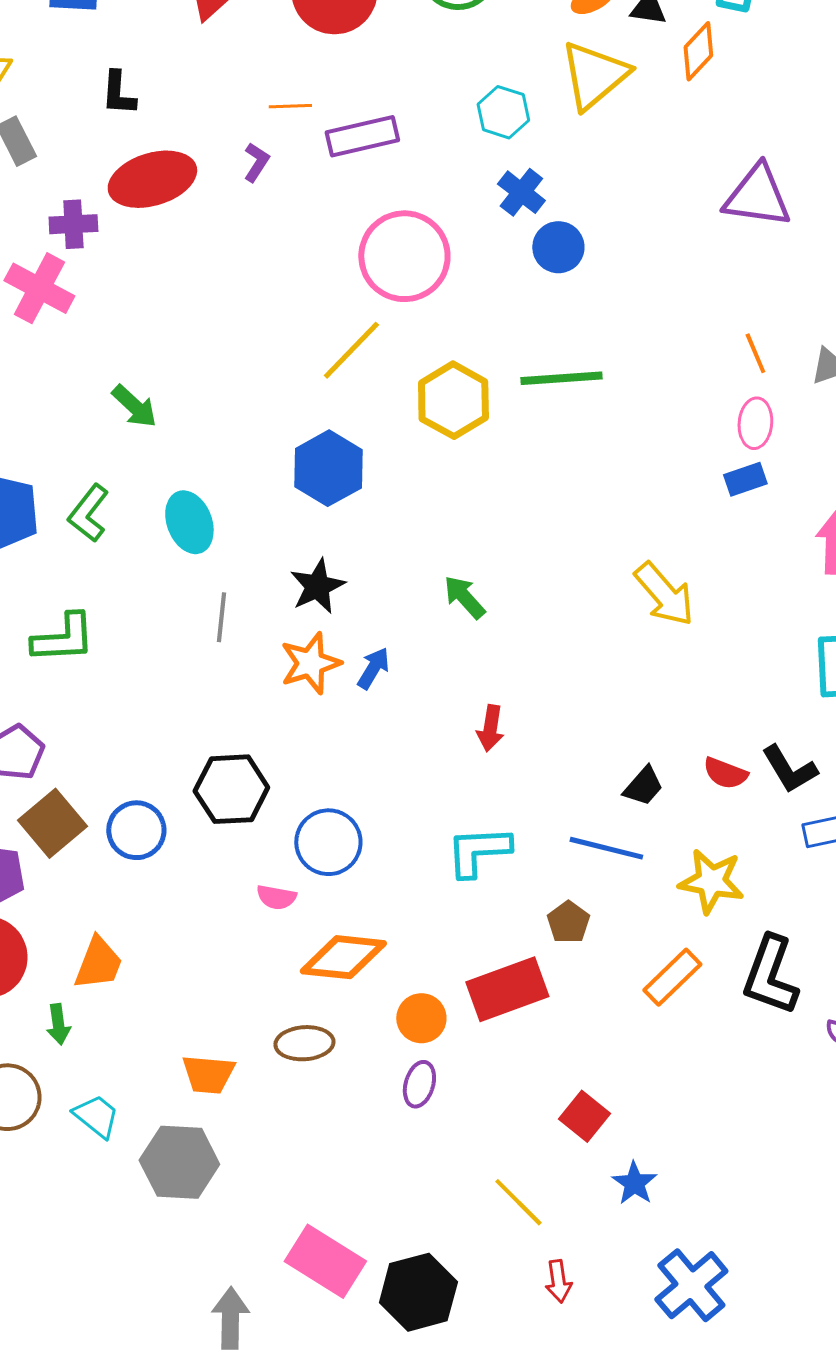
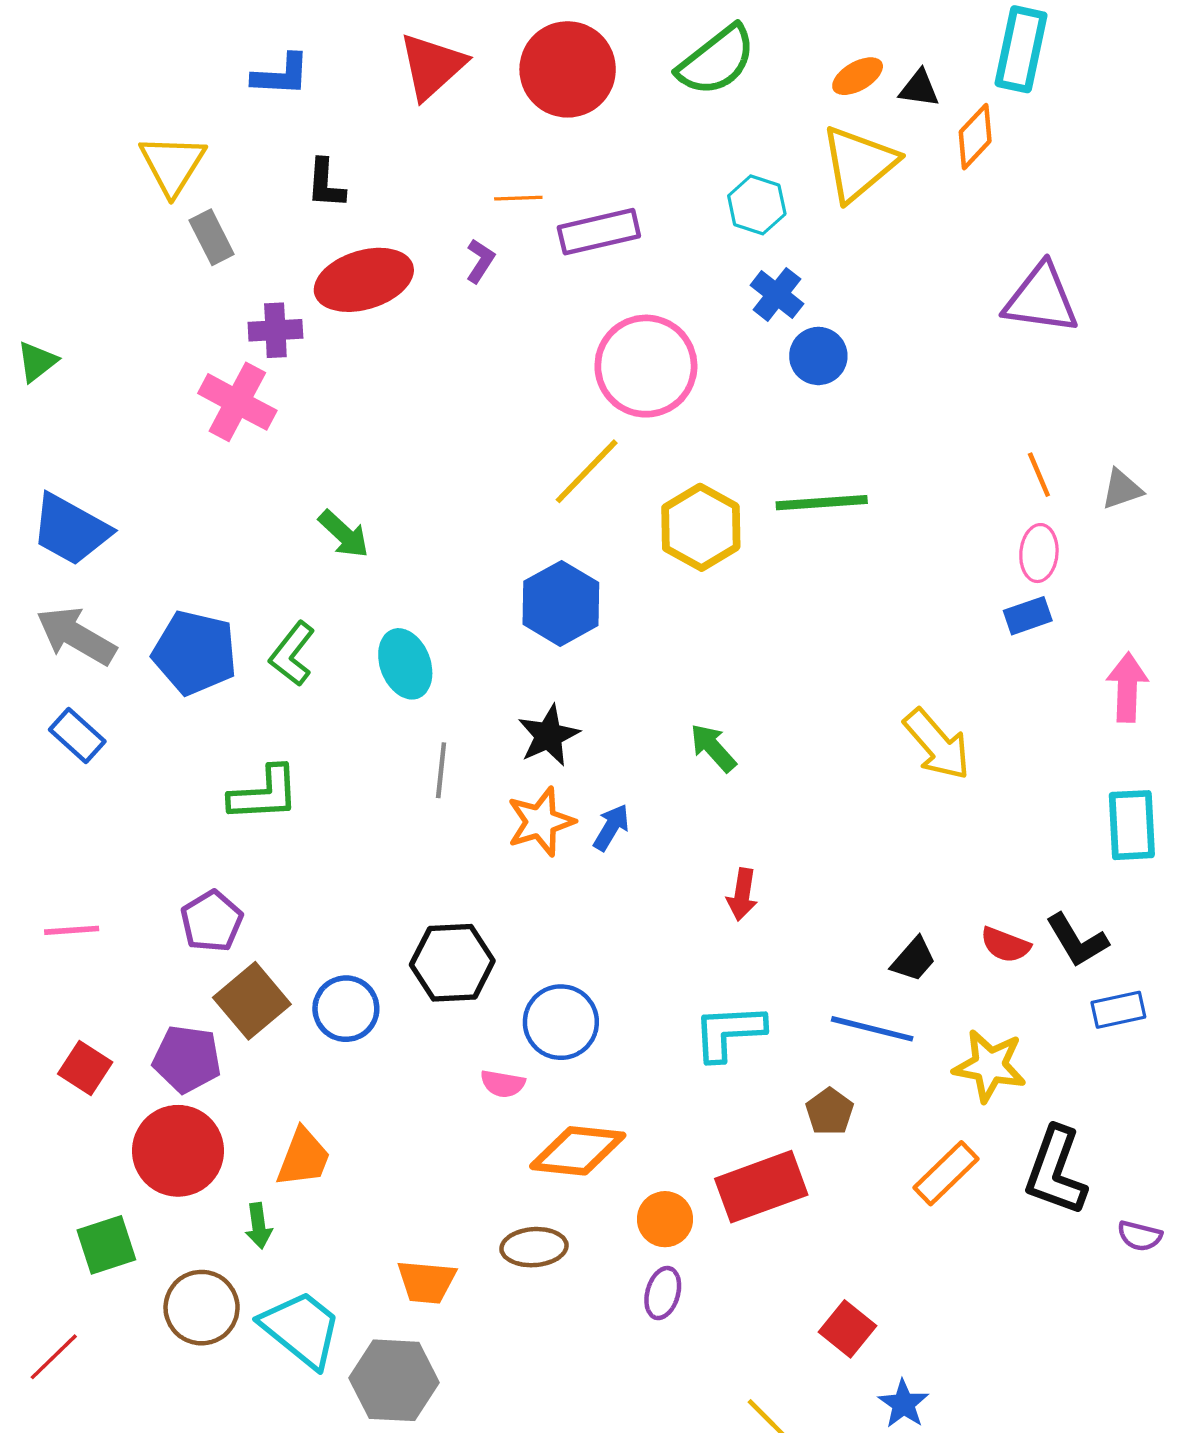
cyan trapezoid: (96, 1116) -> (301, 1329), size x1.6

